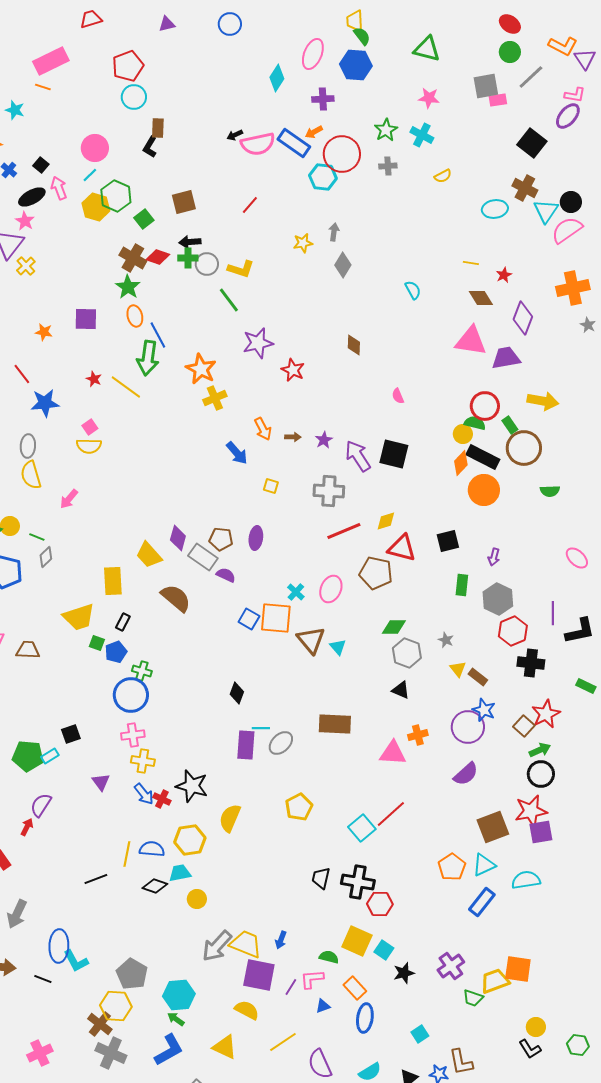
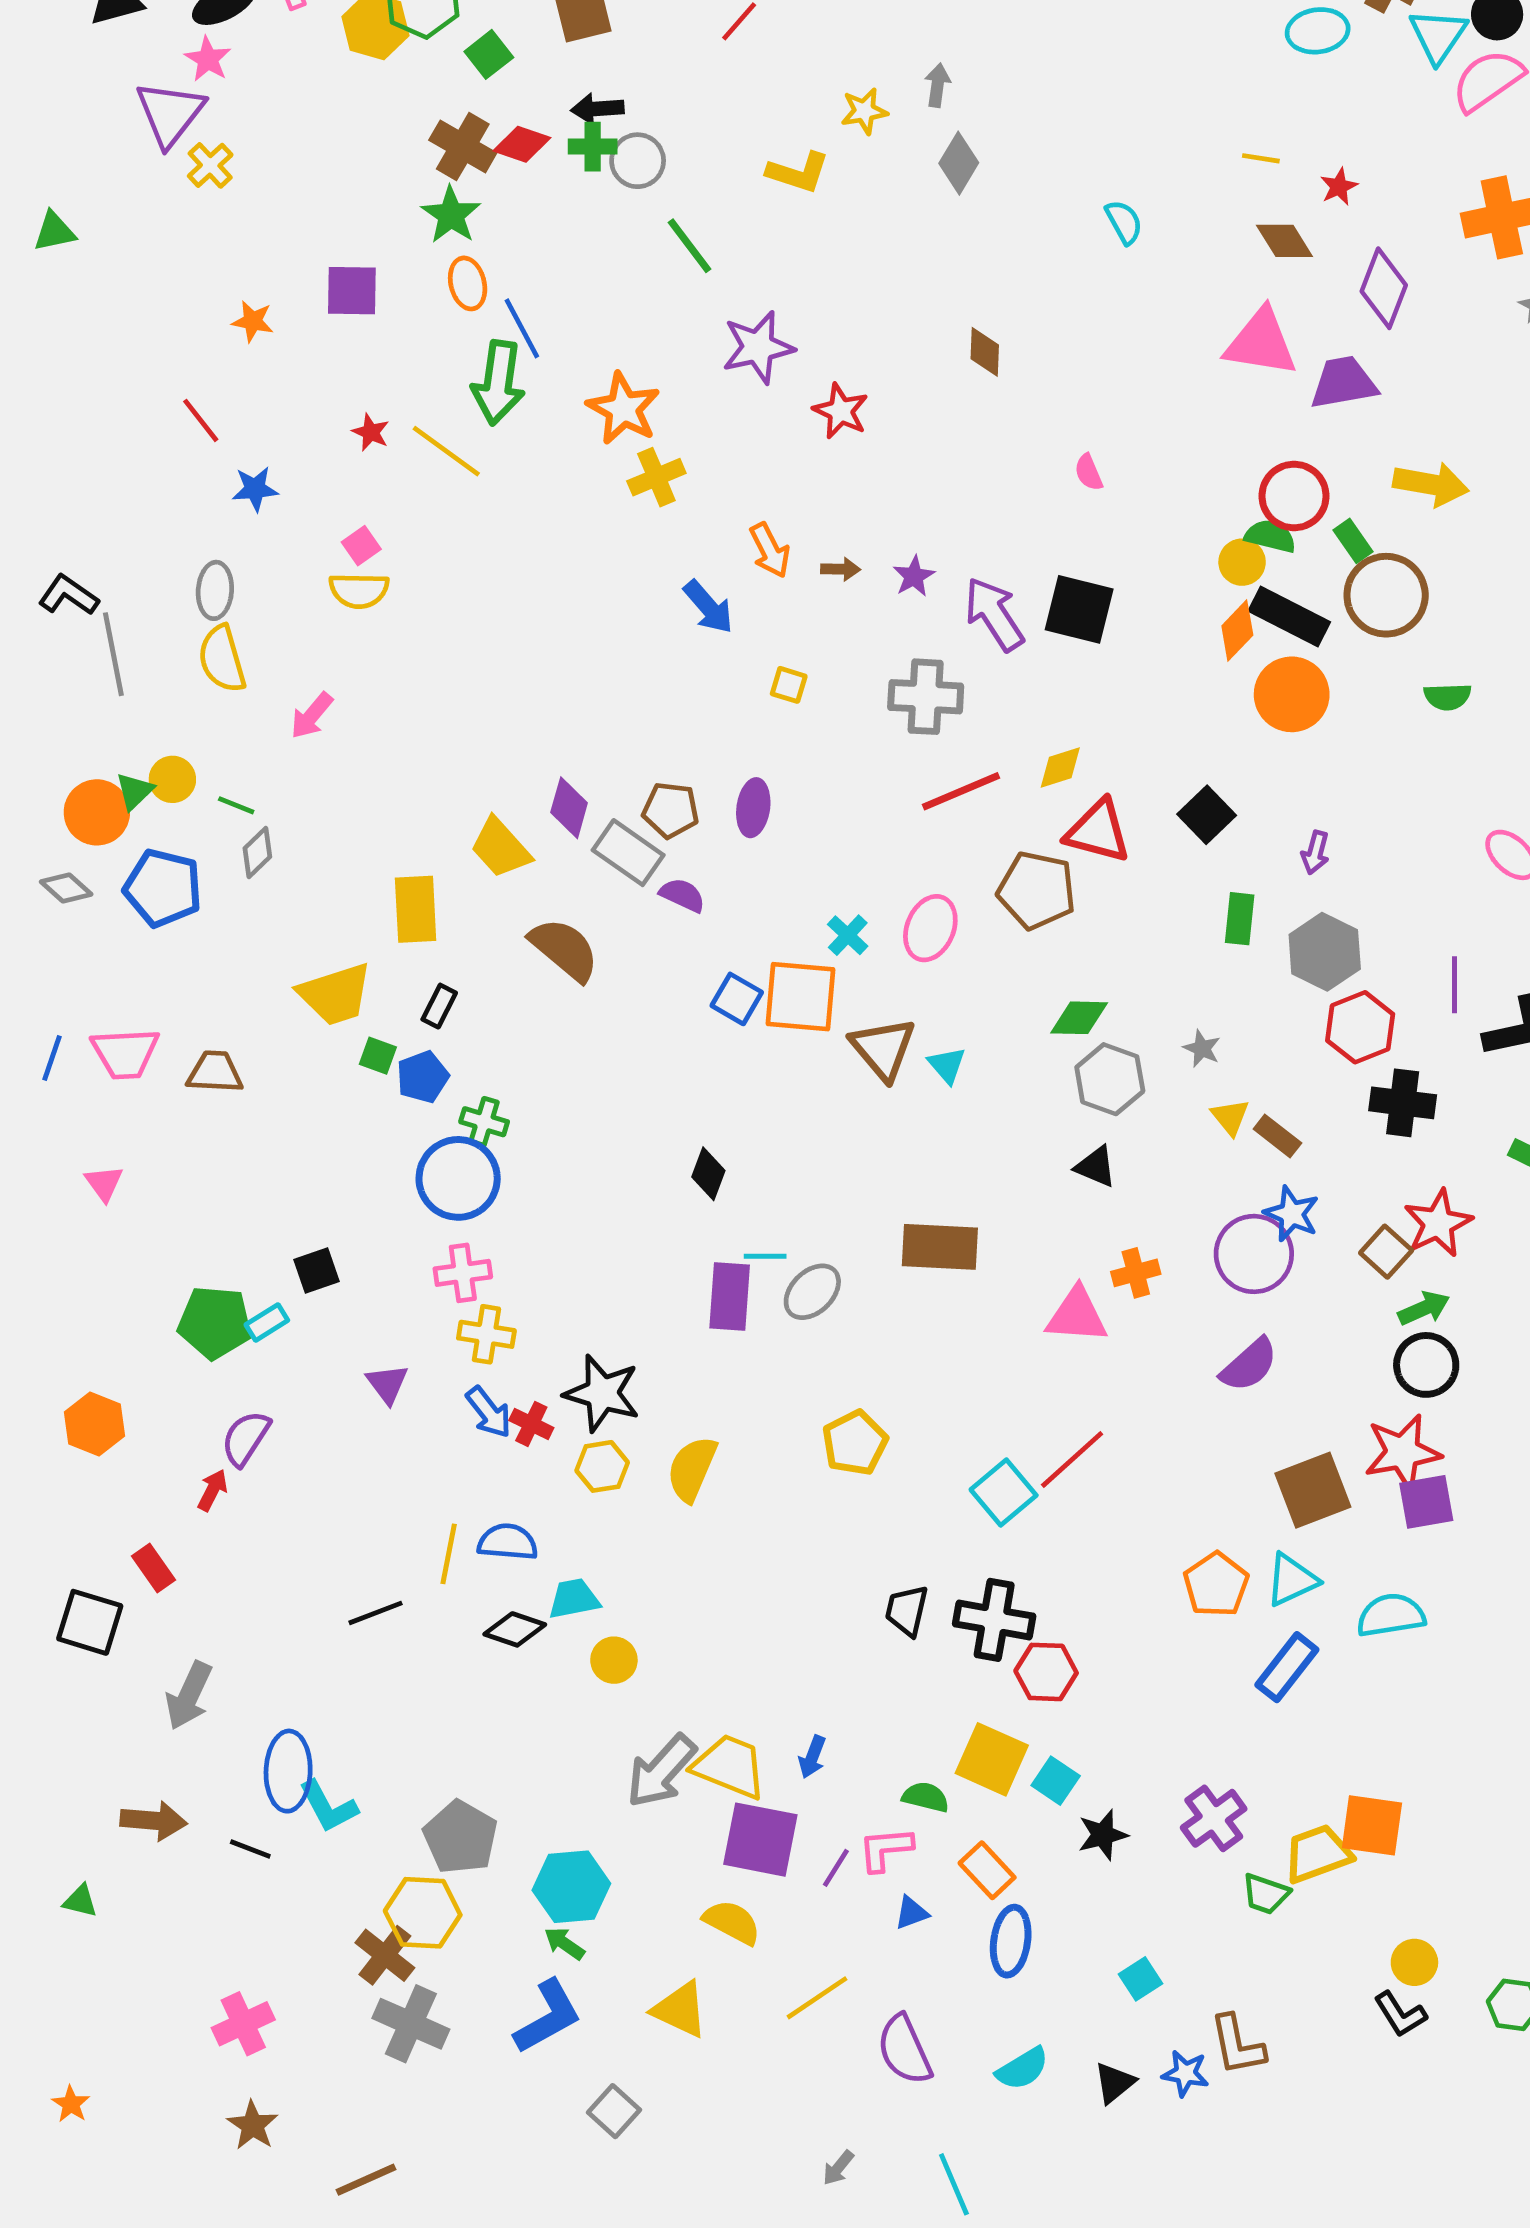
yellow L-shape: (241, 269) -> (798, 173), moved
blue star: (45, 403) -> (255, 489), size x0.7
black square: (448, 541) -> (1207, 815), turned -30
yellow hexagon: (190, 840) -> (602, 1466), moved, size x0.7

